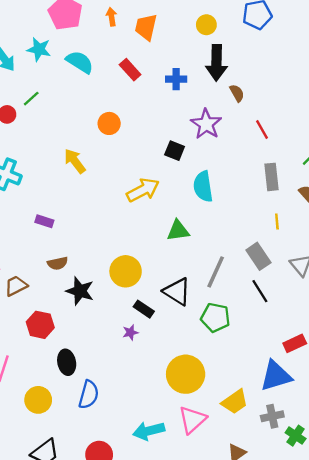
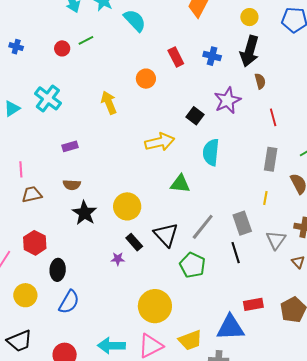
red rectangle: (130, 70) -> (176, 57), moved
purple rectangle: (44, 221) -> (70, 146), turned -49
red hexagon: (40, 325) -> (35, 243), moved

